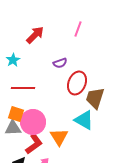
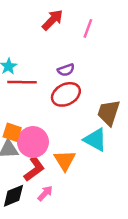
red arrow: (35, 35) -> (52, 20), moved
red ellipse: (77, 83) -> (66, 94), moved, turned 40
red line: (23, 88) -> (22, 82), moved

